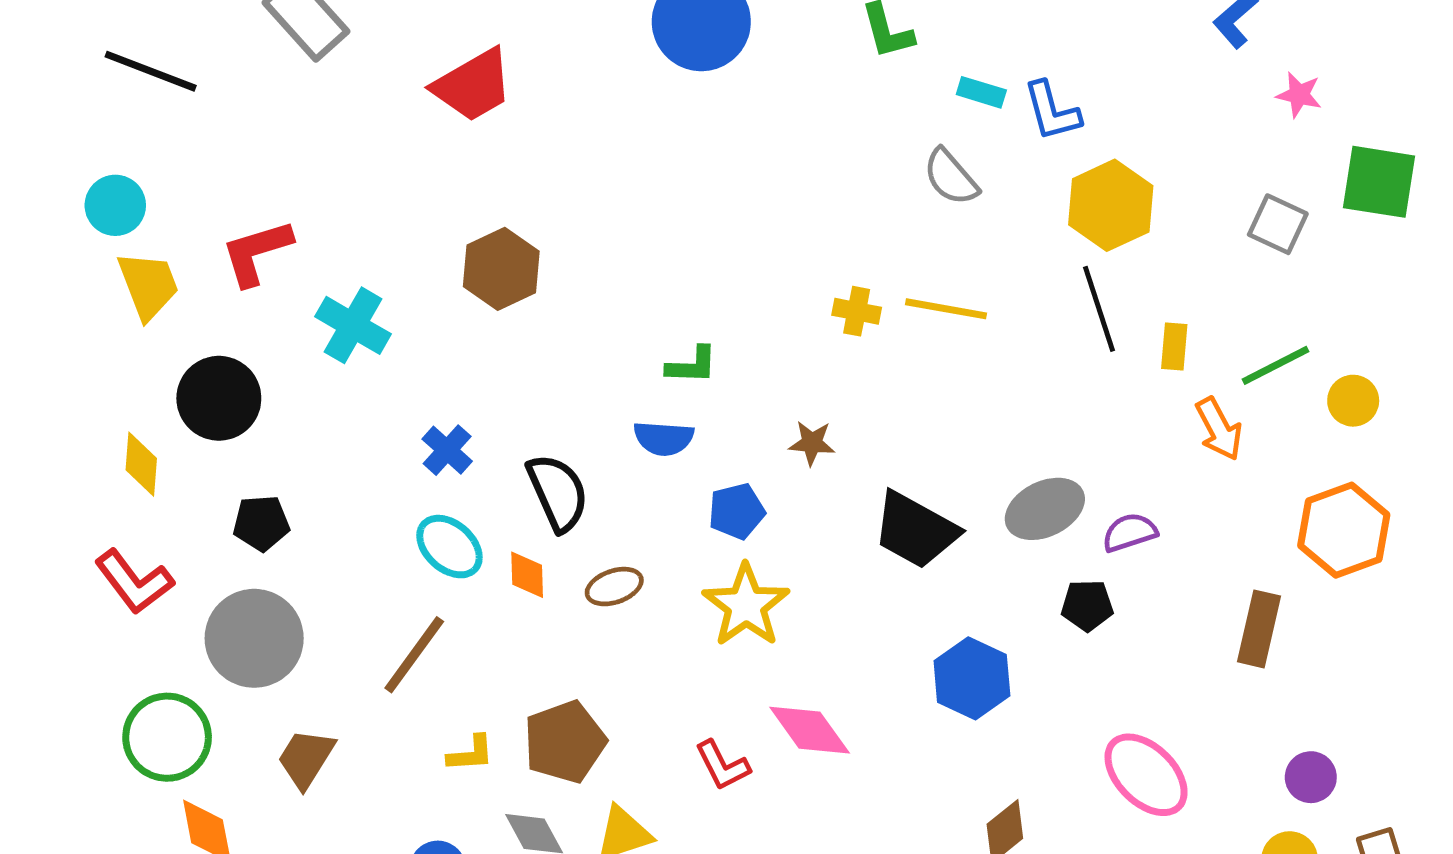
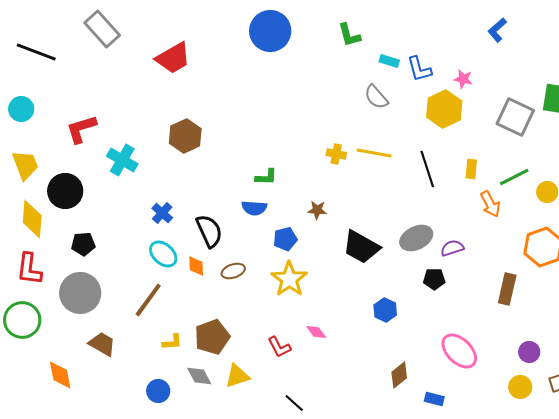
pink star: (1299, 95) -> (463, 79), moved
gray square: (1278, 224) -> (515, 117), size x1.5
yellow trapezoid: (148, 285) -> (25, 165), moved
black line: (1099, 309) -> (427, 169), moved
yellow diamond: (141, 464) -> (32, 219), size x1.4
red L-shape: (134, 582) -> (29, 269), turned 44
blue hexagon: (972, 678) -> (385, 310), size x0.7
pink diamond: (810, 730) -> (316, 332), size x0.6
green circle: (167, 737) -> (22, 320), moved
brown trapezoid: (306, 758) -> (102, 344), turned 88

